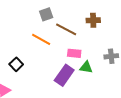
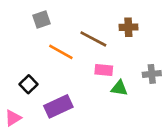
gray square: (46, 14) -> (42, 19), moved
purple rectangle: (64, 75) -> (58, 106), moved, turned 30

